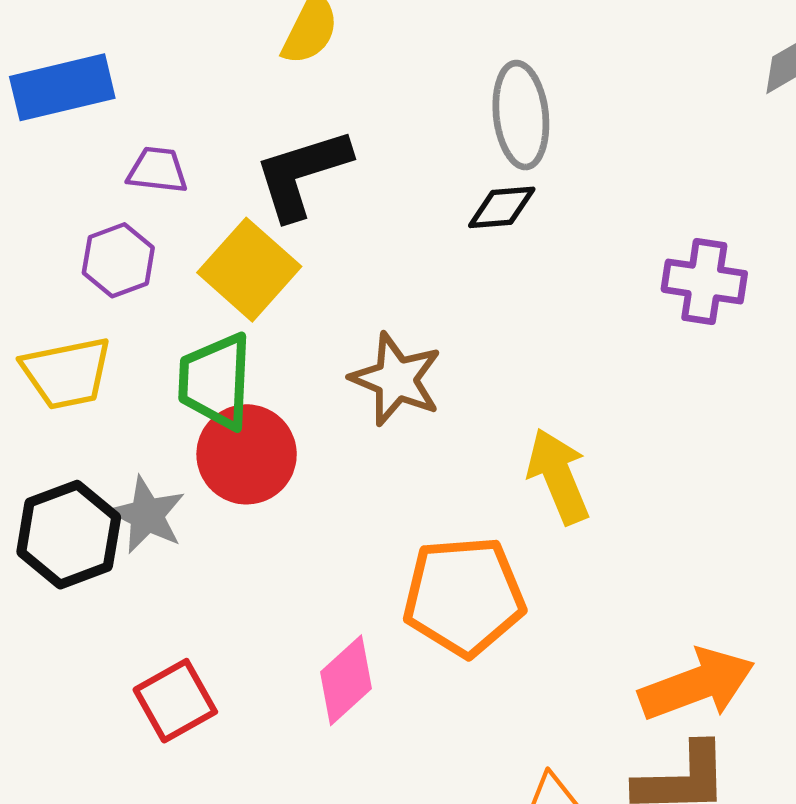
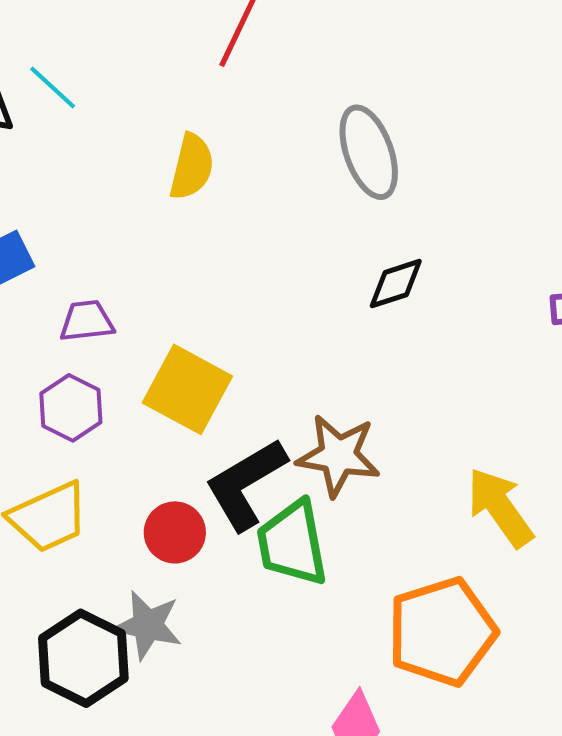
gray ellipse: (521, 115) -> (369, 152), moved
black L-shape: (302, 174) -> (246, 484), moved
green trapezoid: (215, 381) -> (292, 543), moved
red circle: (247, 454) -> (175, 532), moved, size x0.7

